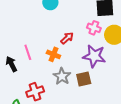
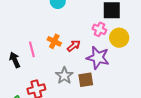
red arrow: (67, 38) -> (74, 46), moved
orange cross: (53, 54) -> (54, 41), moved

